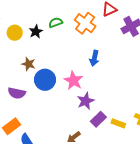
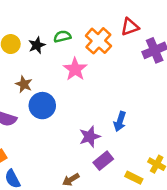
blue arrow: (94, 58) -> (120, 121), moved
pink star: (73, 81) -> (75, 69), moved
yellow rectangle: (118, 123) -> (134, 178), moved

